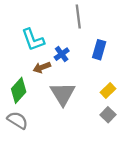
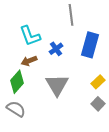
blue rectangle: (99, 50) -> (90, 45), size x1.4
brown arrow: (42, 67) -> (29, 61), moved

